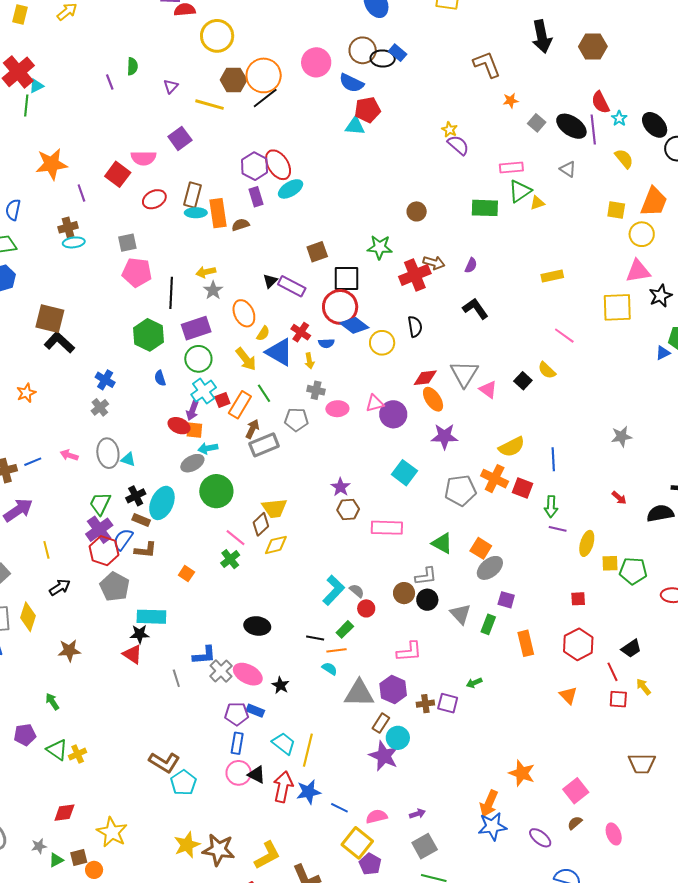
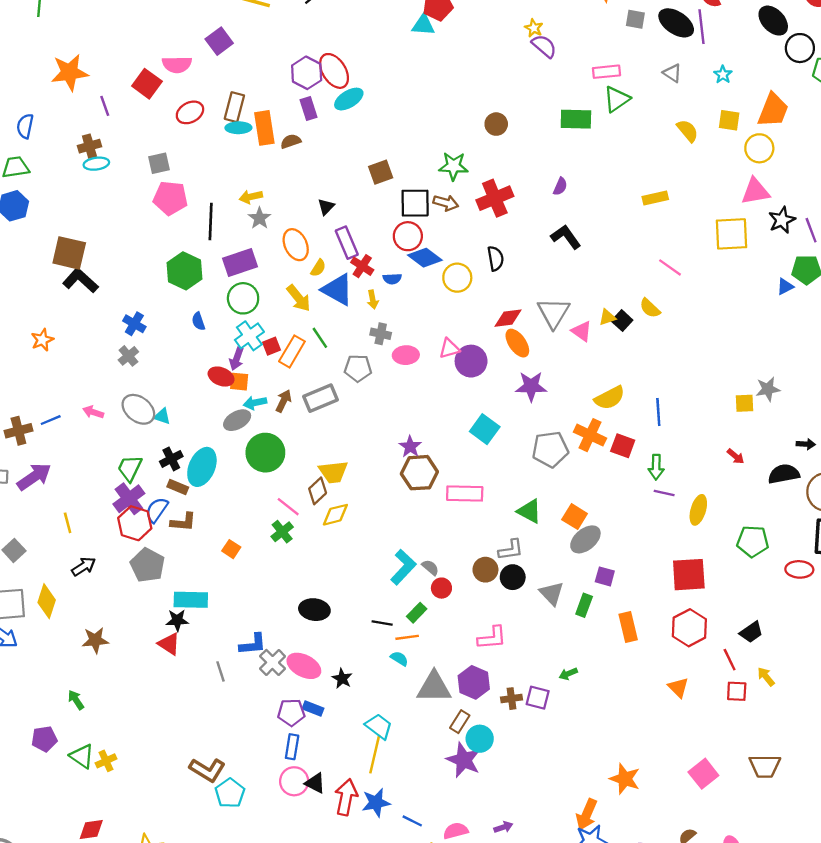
cyan star: (619, 118) -> (723, 75), moved
gray square: (537, 123) -> (635, 19), turned -30
yellow semicircle: (624, 159) -> (688, 131), moved
yellow triangle: (537, 203) -> (607, 317), moved
brown arrow: (434, 263) -> (446, 203), moved
purple rectangle: (292, 286) -> (347, 243), moved, turned 40
red circle: (340, 307) -> (408, 236), size x0.7
brown arrow: (252, 429) -> (284, 401), moved
gray star: (622, 436) -> (768, 389), moved
gray ellipse: (108, 453) -> (138, 409), turned -44
brown hexagon: (348, 510) -> (419, 473), size x1.4
yellow square: (610, 563) -> (745, 403), moved
red square: (578, 599) -> (689, 575), size x2.0
cyan trapezoid: (284, 743) -> (379, 726), moved
pink square: (576, 791) -> (703, 774), moved

